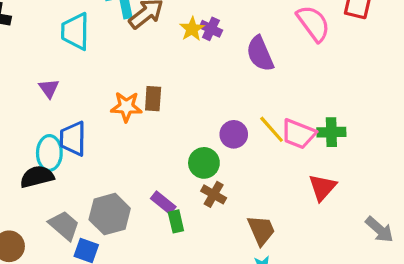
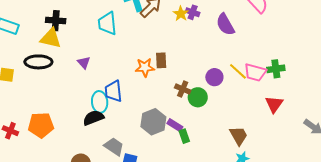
purple triangle: (49, 88) -> (84, 63), moved
brown cross: (214, 194) -> (183, 89), moved
gray hexagon: (110, 214) -> (153, 122), moved

